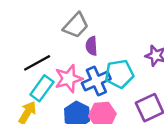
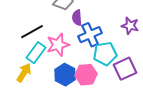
cyan pentagon: (119, 74) -> (105, 54), moved
blue cross: (96, 81) -> (90, 35), moved

